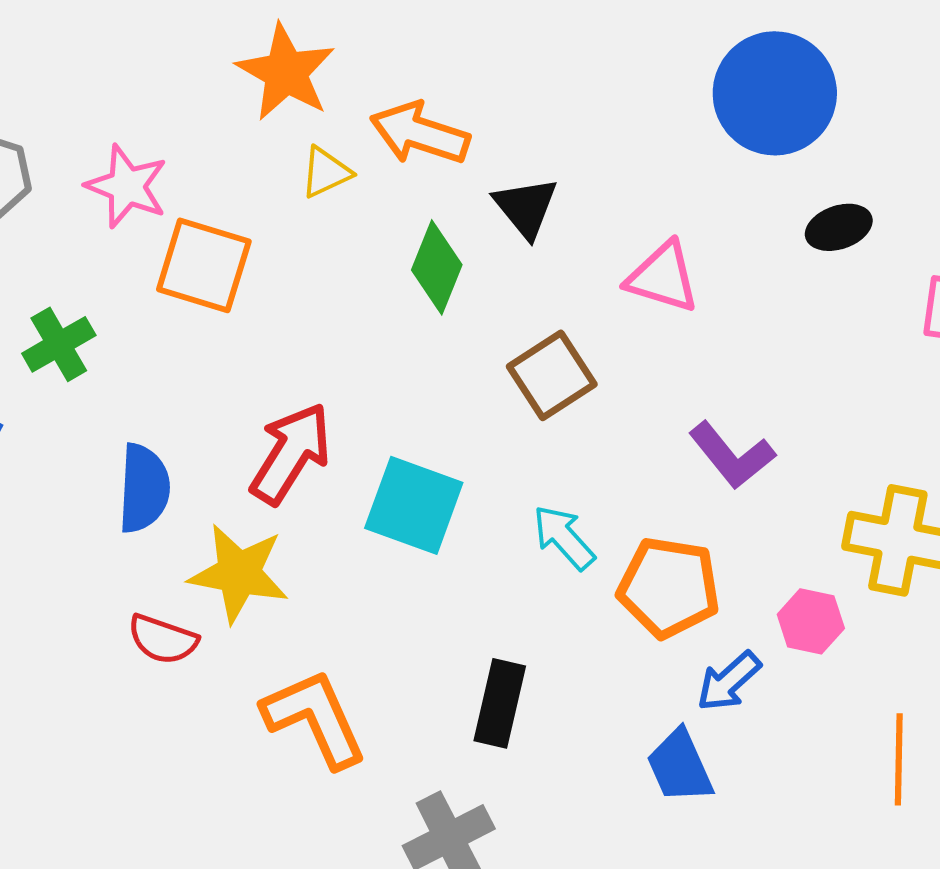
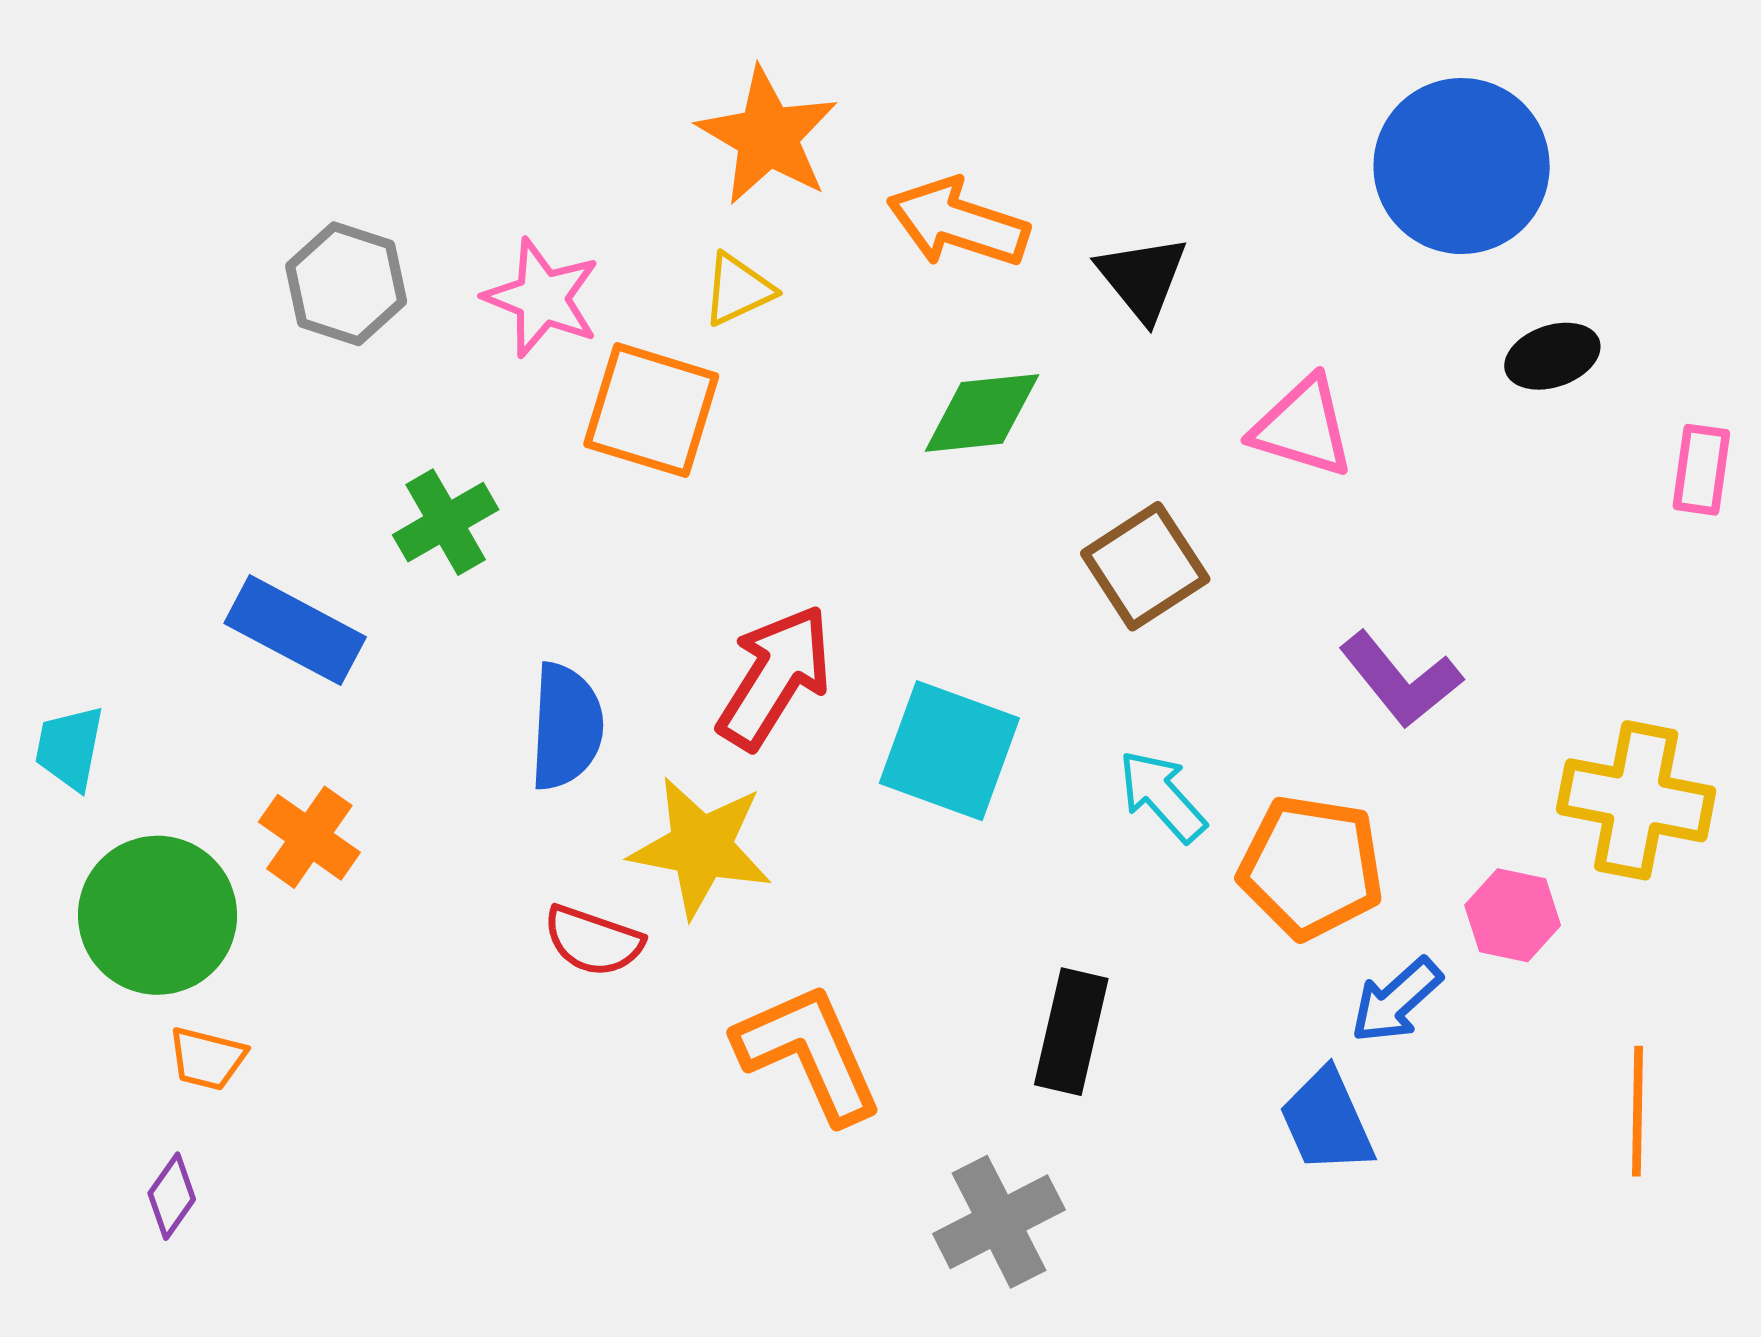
yellow triangle: (326, 172) -> (738, 289), moved
black triangle: (526, 207) -> (1142, 278), moved
green diamond: (437, 267) -> (982, 413), turned 62

